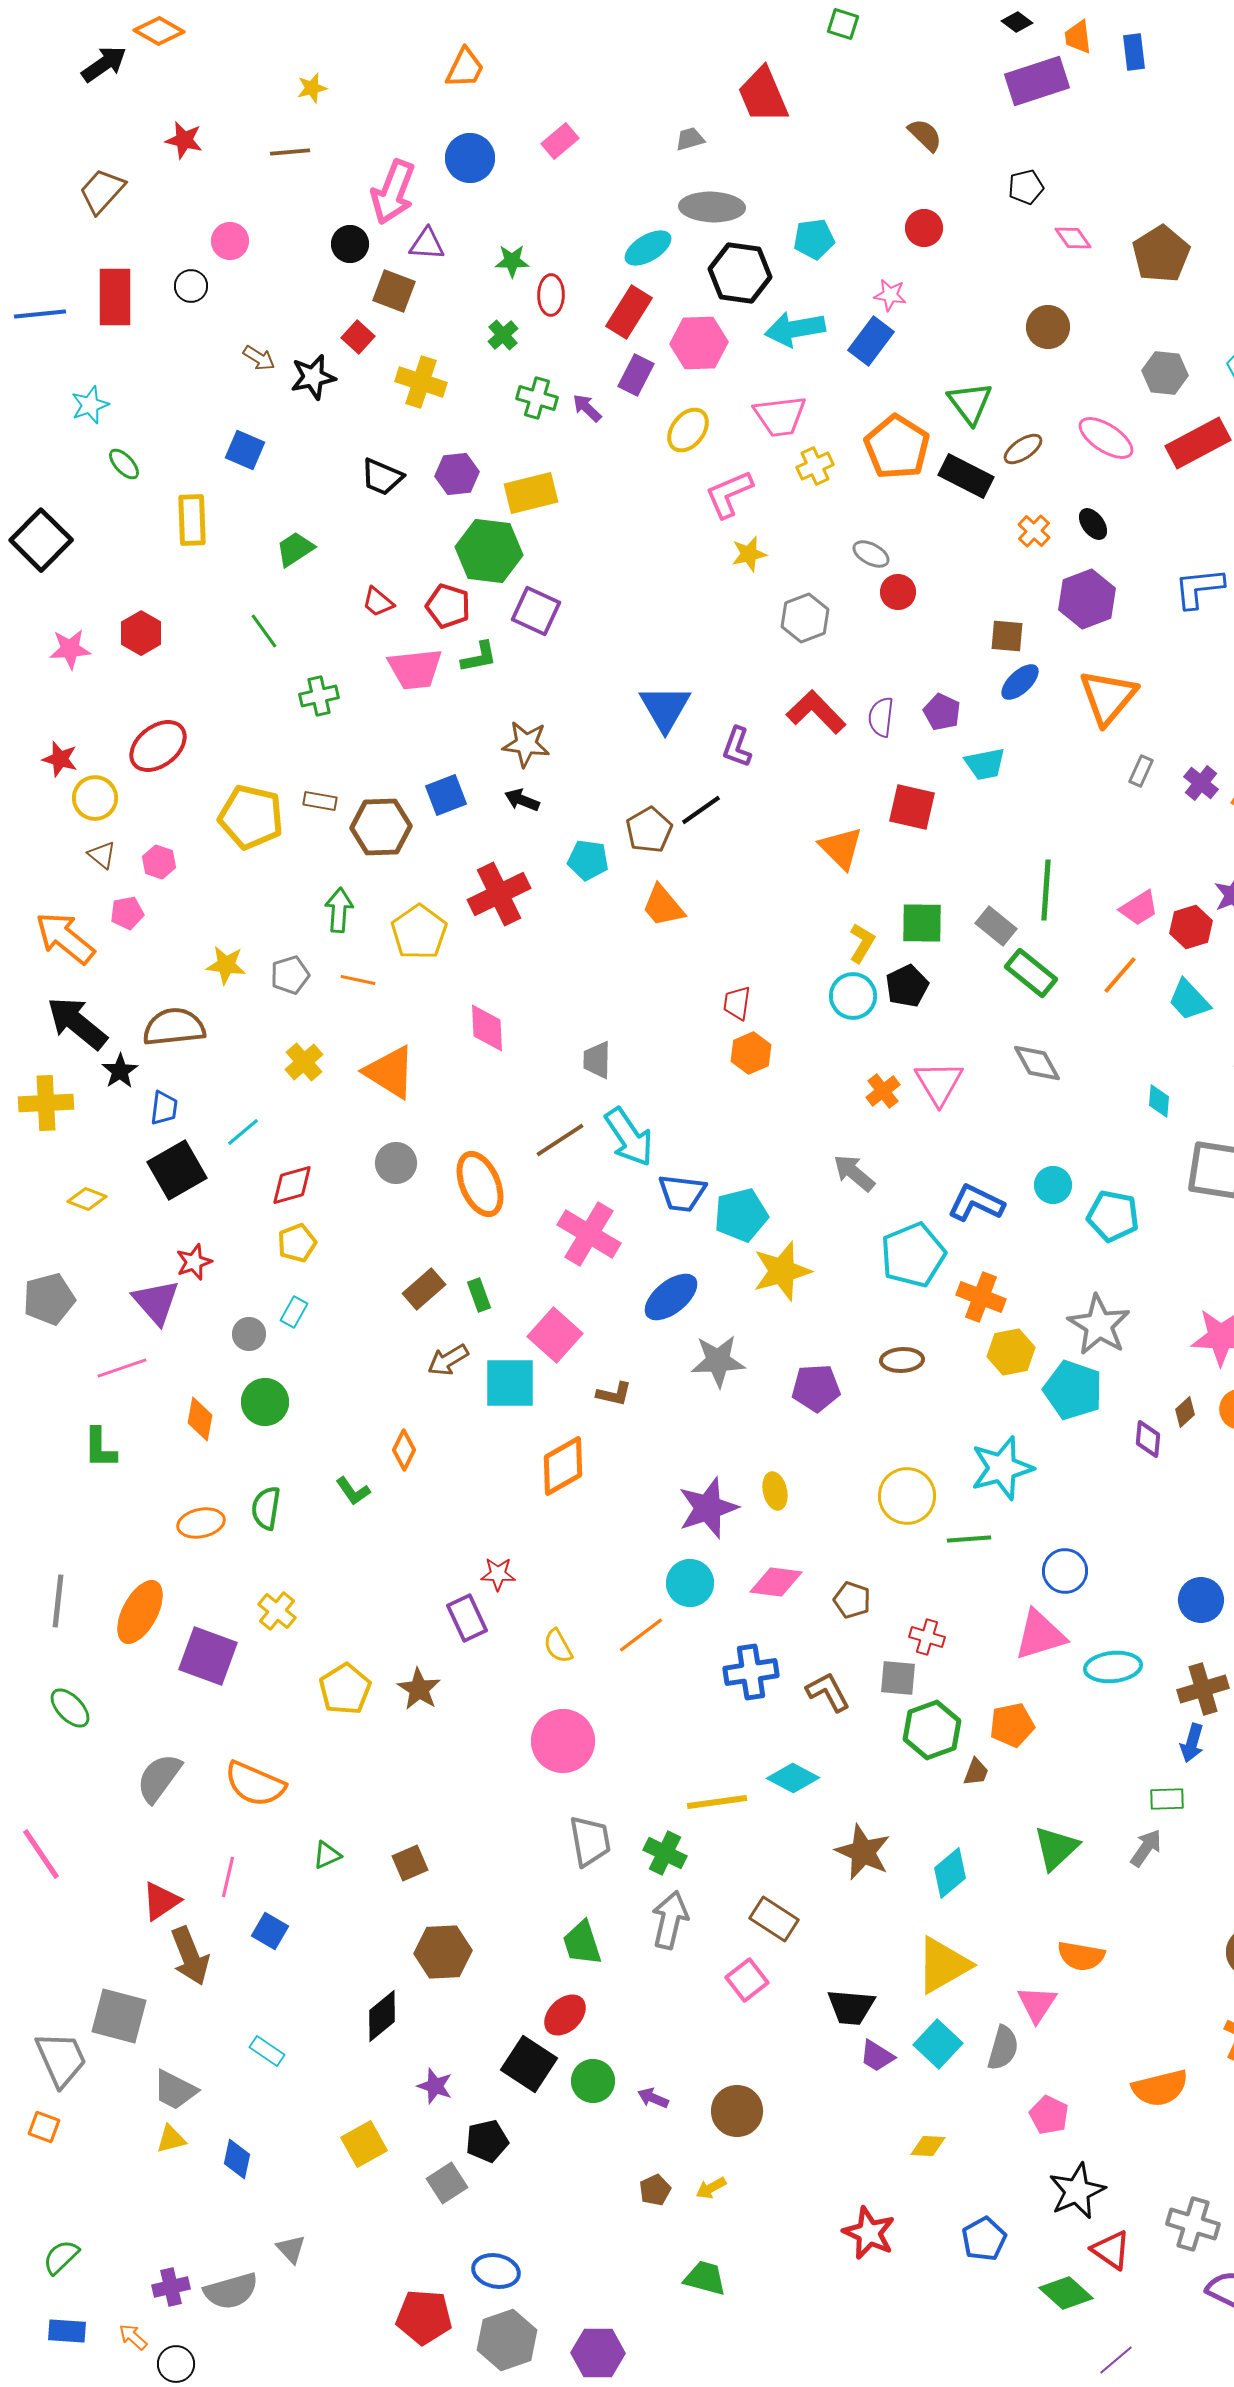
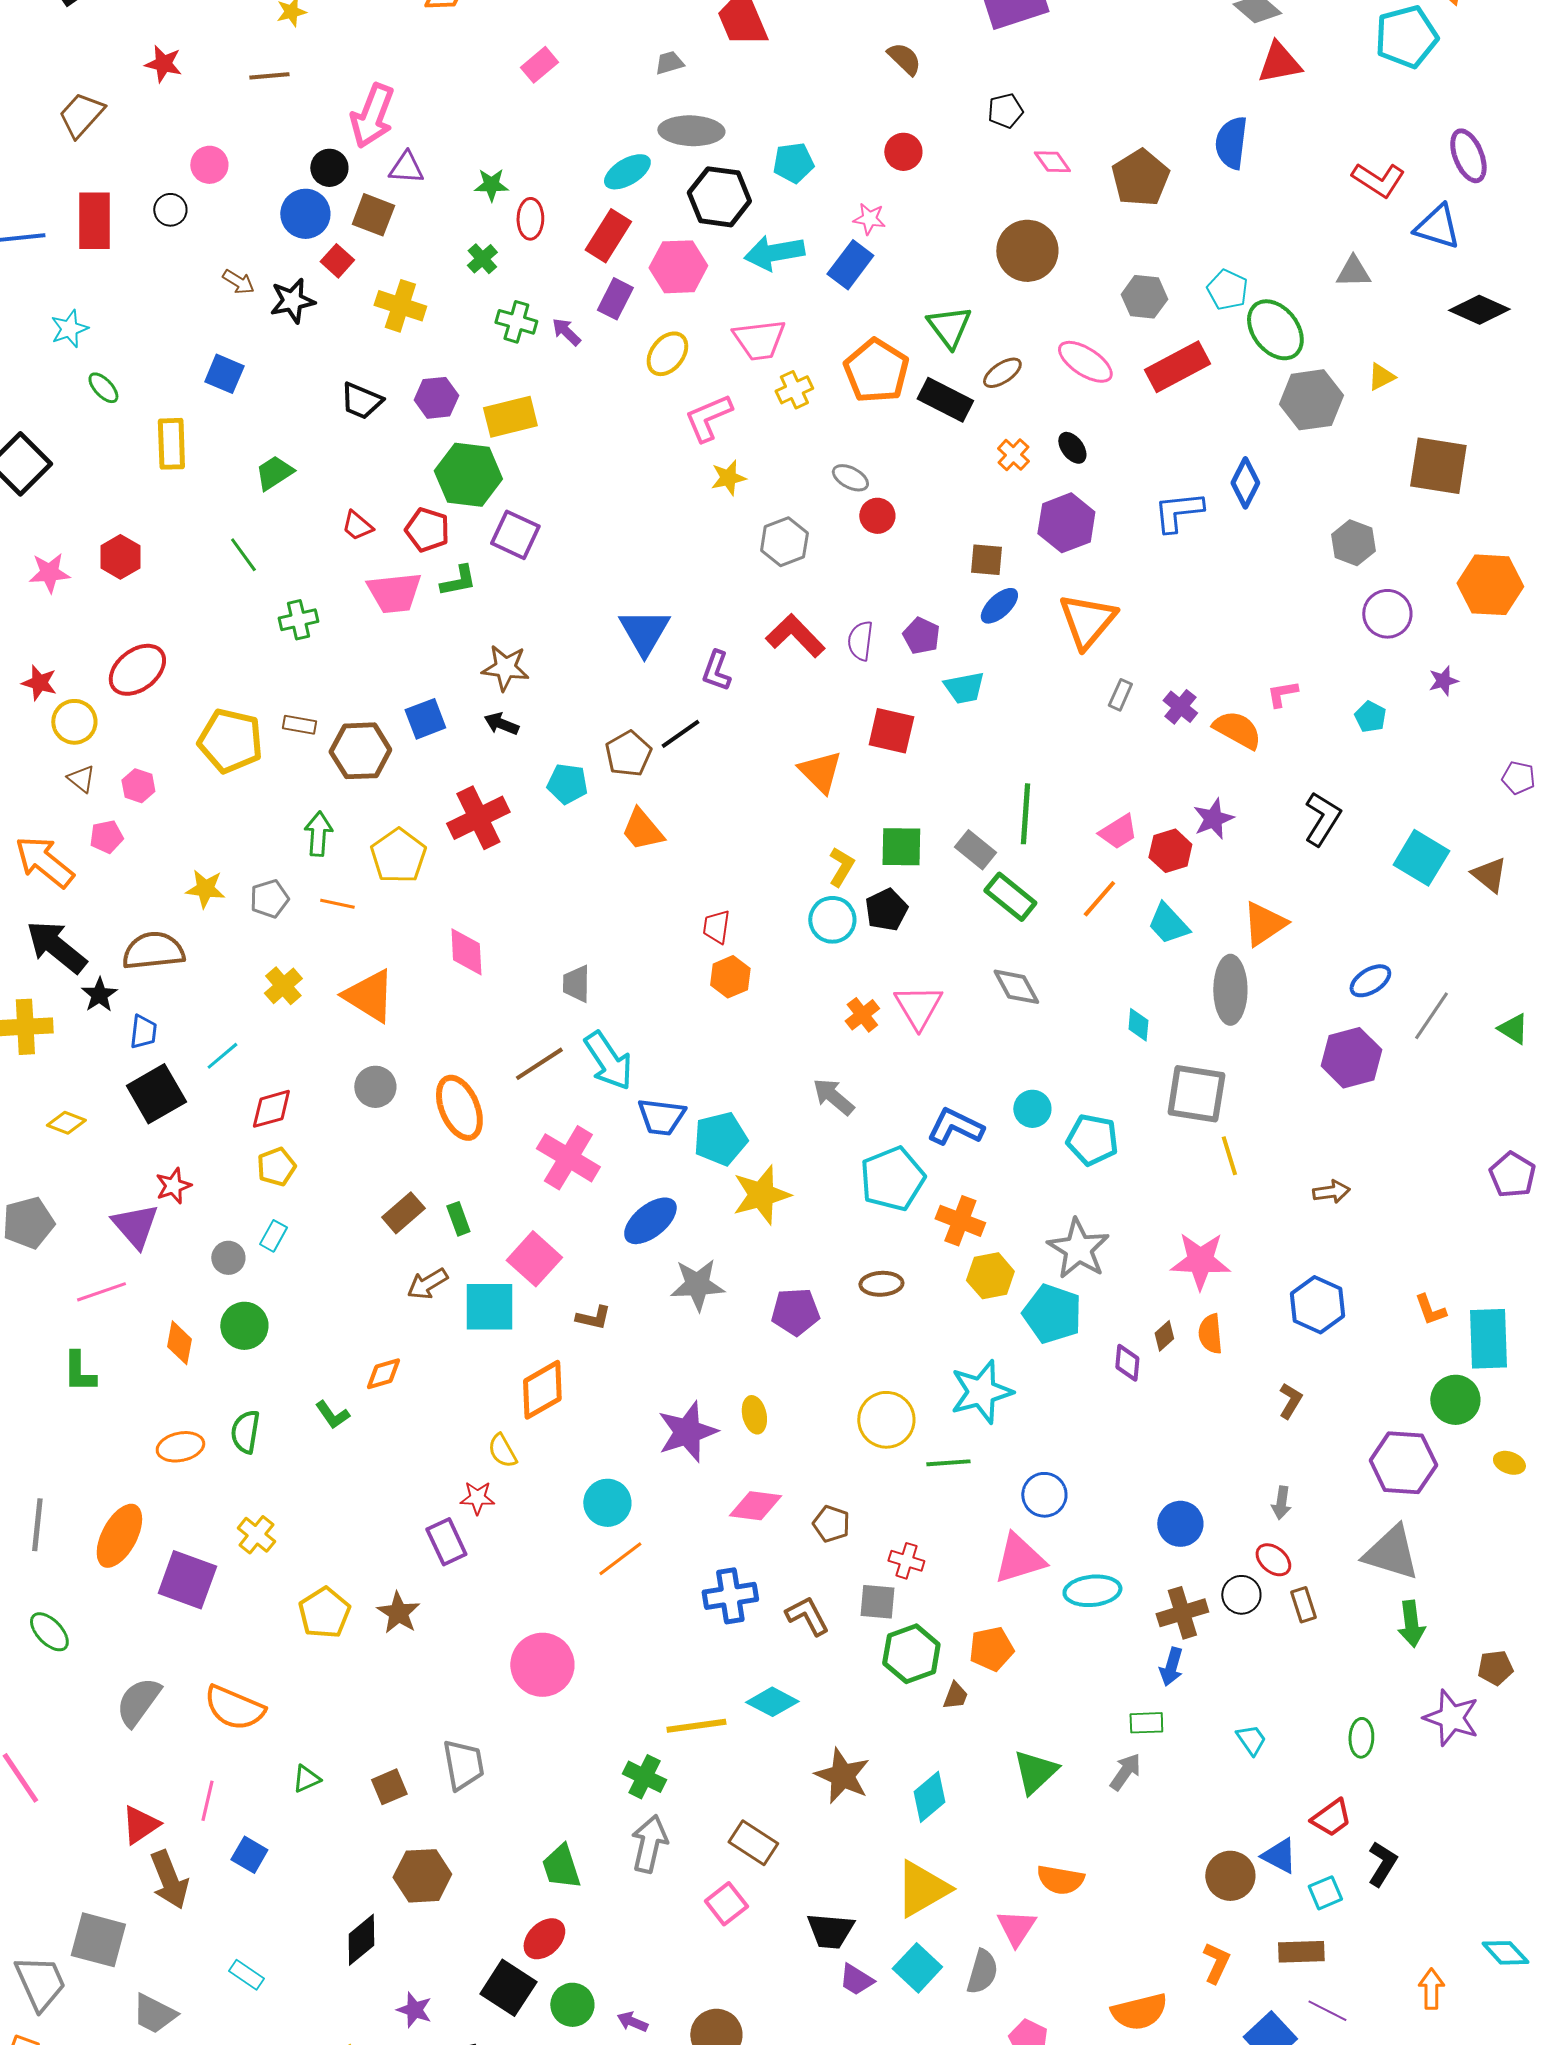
blue circle: (470, 158) -> (305, 214), moved
brown circle: (1048, 327) -> (1027, 251), size x1.4
orange diamond: (404, 1450) -> (383, 1374), turned 48
cyan circle: (690, 1583) -> (607, 1503), moved
yellow semicircle: (558, 1646) -> (502, 1451), moved
gray trapezoid: (590, 1841) -> (463, 1765), moved

